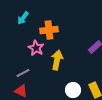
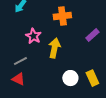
orange cross: (49, 30) -> (62, 16), moved

